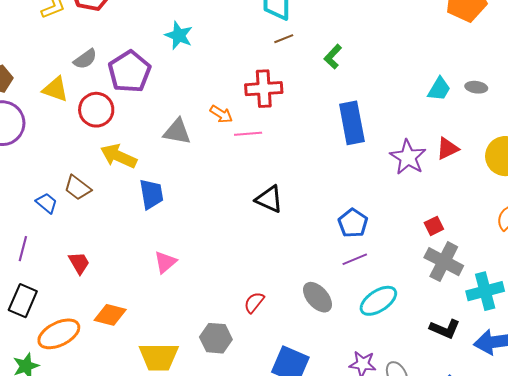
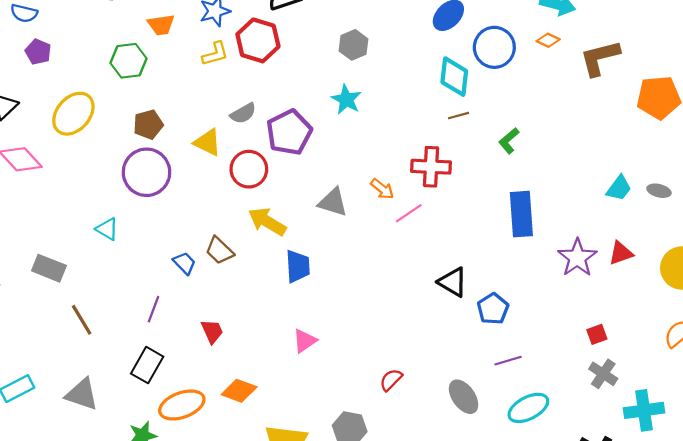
pink line: (248, 134) -> (409, 213), turned -36
black triangle: (269, 199) -> (453, 282), moved
blue pentagon: (353, 223) -> (493, 309), moved
gray cross: (444, 262) -> (603, 374), size x0.7
red semicircle: (254, 302) -> (391, 380), moved

